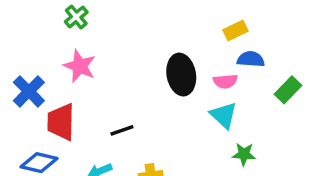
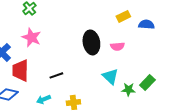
blue semicircle: (251, 59) -> (146, 24), moved
green rectangle: (288, 90) -> (147, 82), moved
cyan triangle: (224, 115) -> (110, 76), moved

